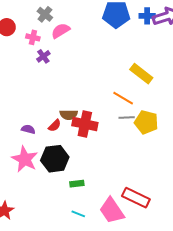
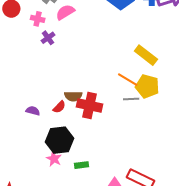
yellow pentagon: (146, 122) -> (147, 86), moved
pink star: (25, 159) -> (54, 159), moved, size x0.6

